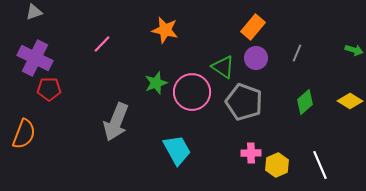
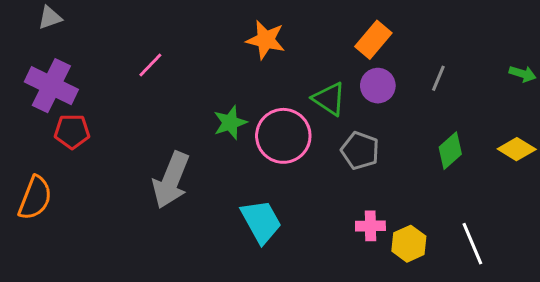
orange star: (165, 30) -> (266, 40), moved
gray pentagon: (244, 102) -> (360, 151), size x0.7

